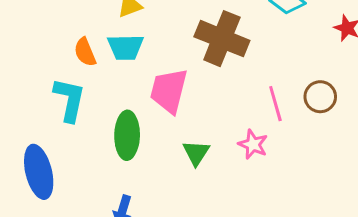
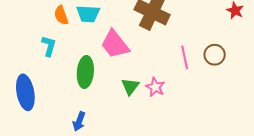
pink trapezoid: (169, 91) -> (115, 44), turned -56
cyan L-shape: (69, 100) -> (49, 46), size x0.7
pink star: (253, 144) -> (155, 87), moved

